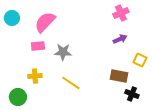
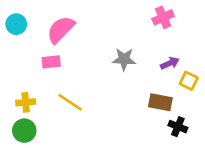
purple arrow: (120, 39) -> (170, 63), moved
gray star: (63, 52) -> (124, 59), moved
yellow cross: (35, 76) -> (26, 102), moved
yellow line: (71, 83) -> (70, 102), moved

